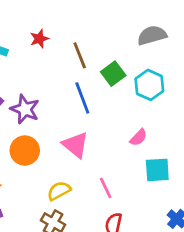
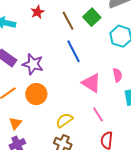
green square: (113, 74) -> (92, 17), moved
pink semicircle: (138, 137) -> (117, 75), turned -48
pink triangle: (75, 145) -> (91, 83), moved

